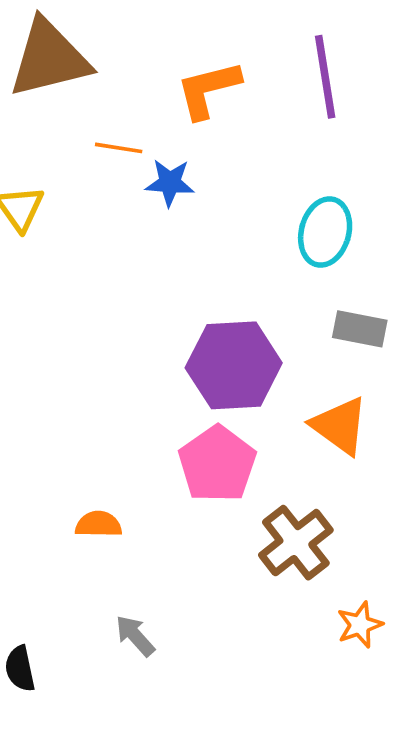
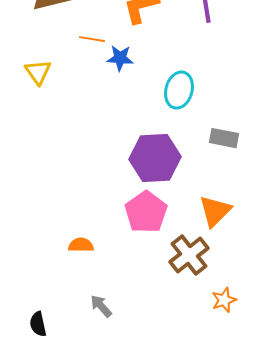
cyan ellipse: (325, 232) -> (179, 90), moved
orange triangle: (340, 426) -> (215, 211), moved, turned 39

